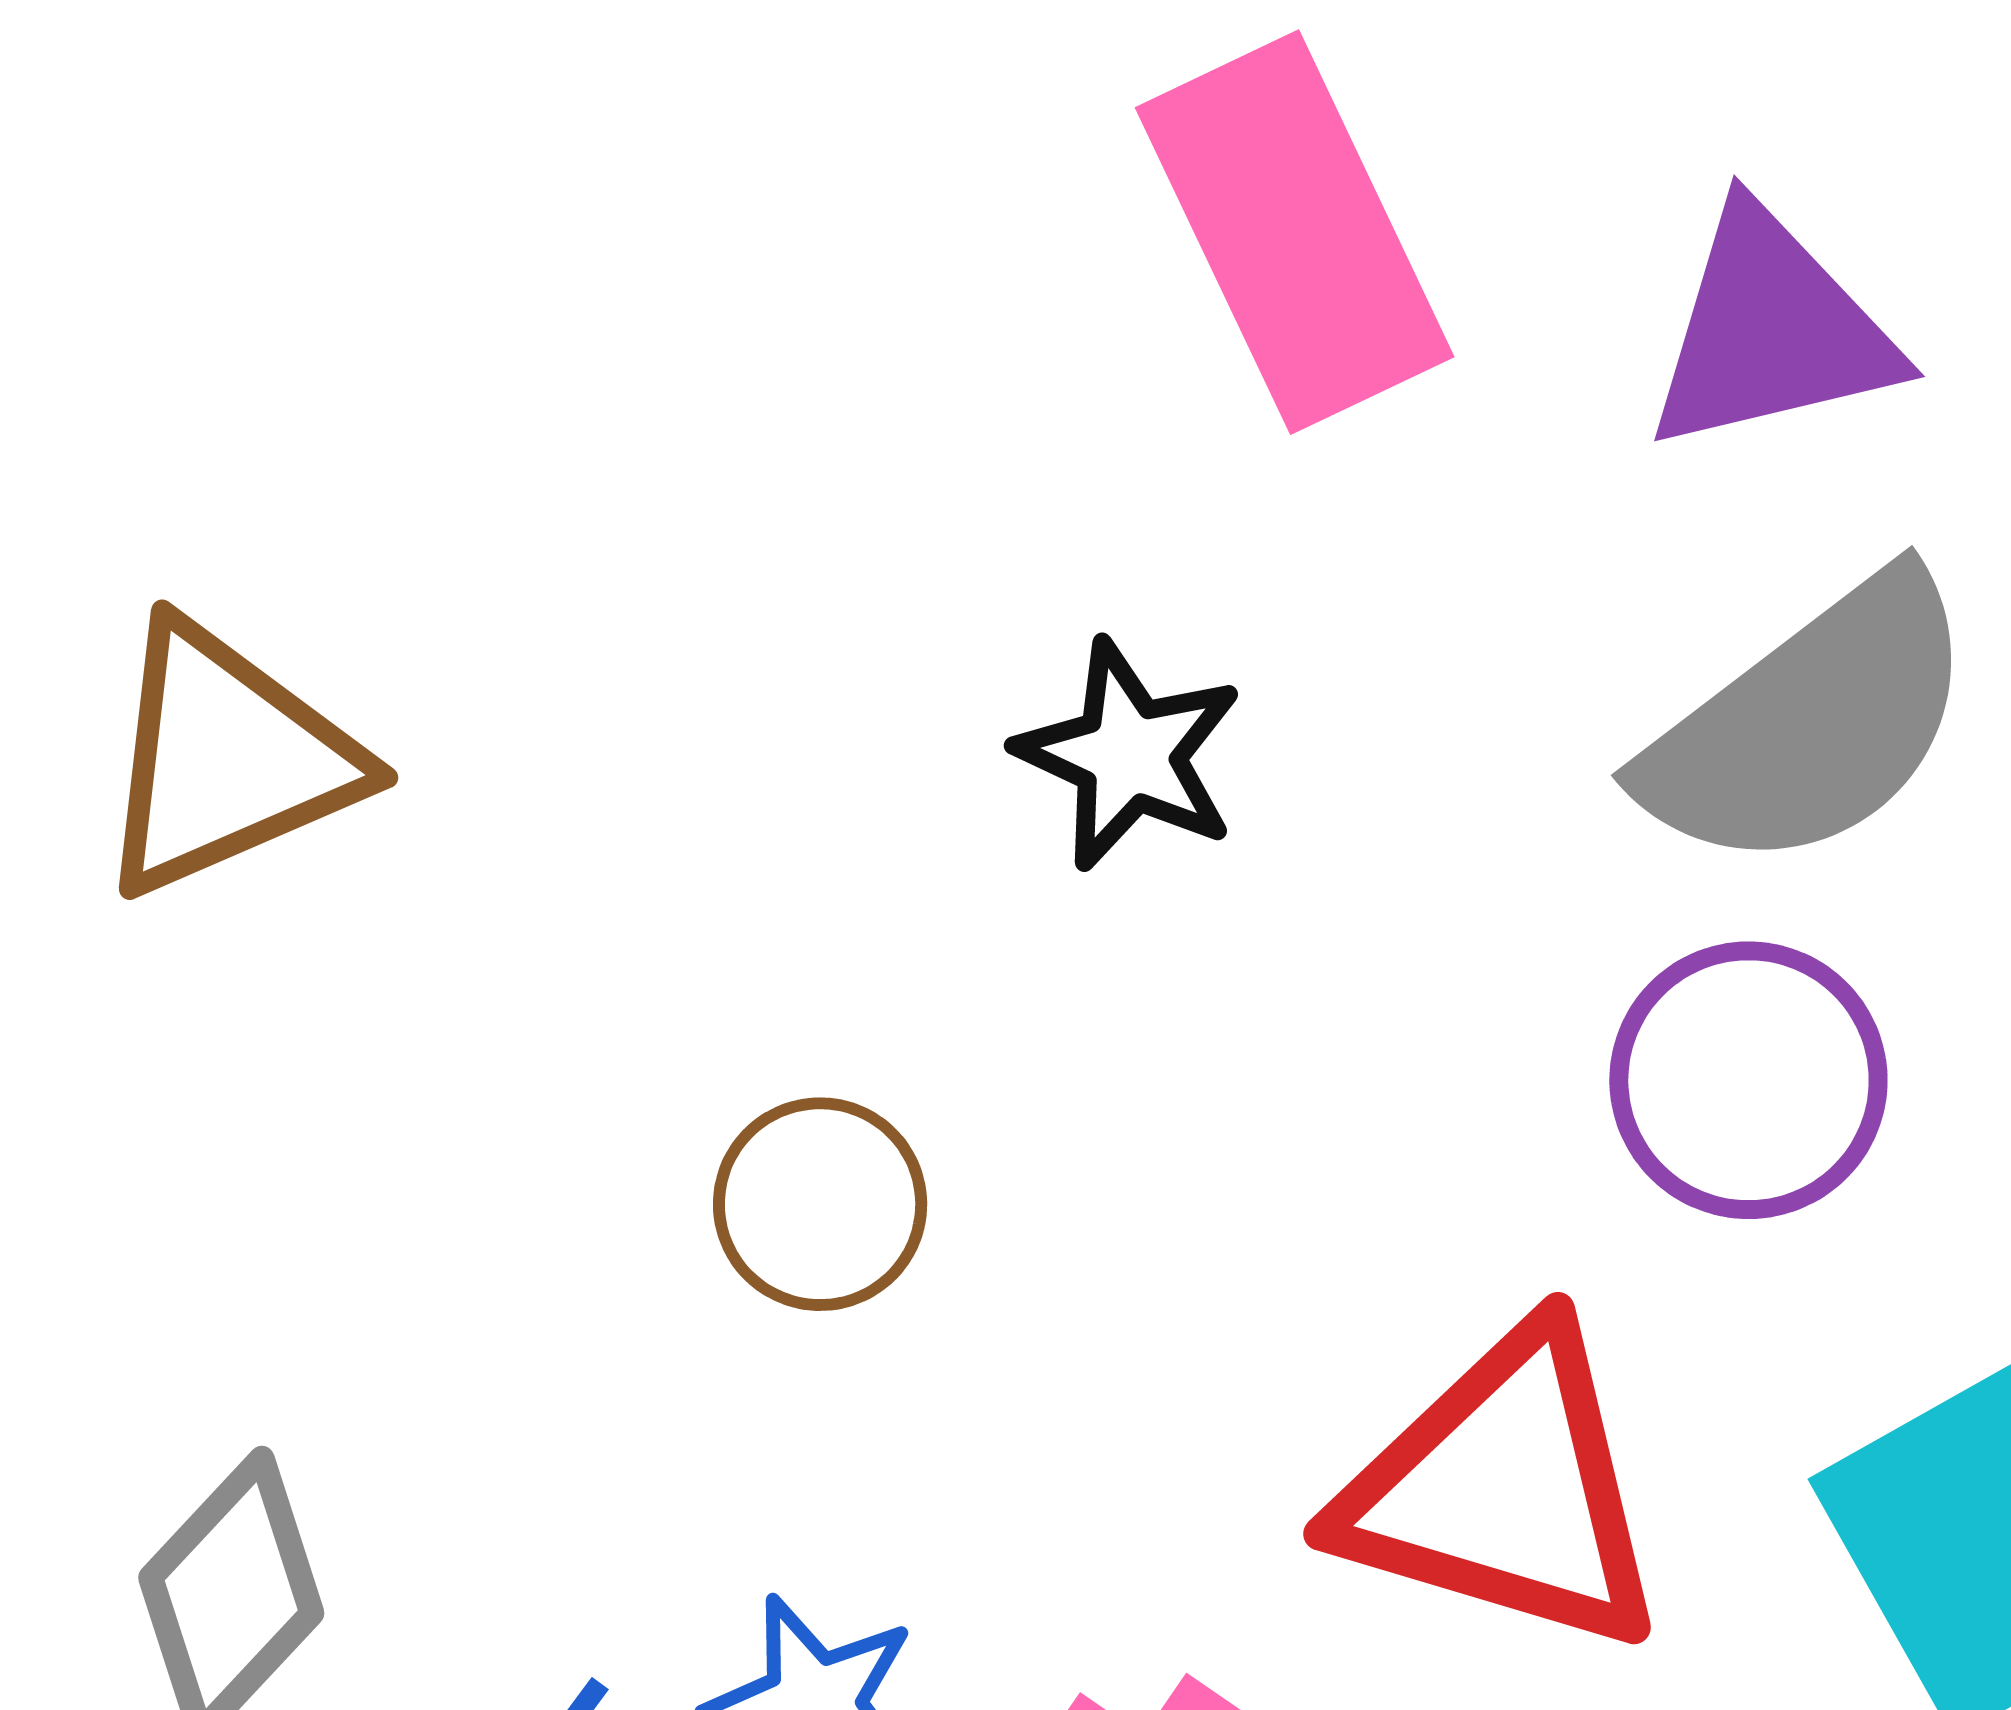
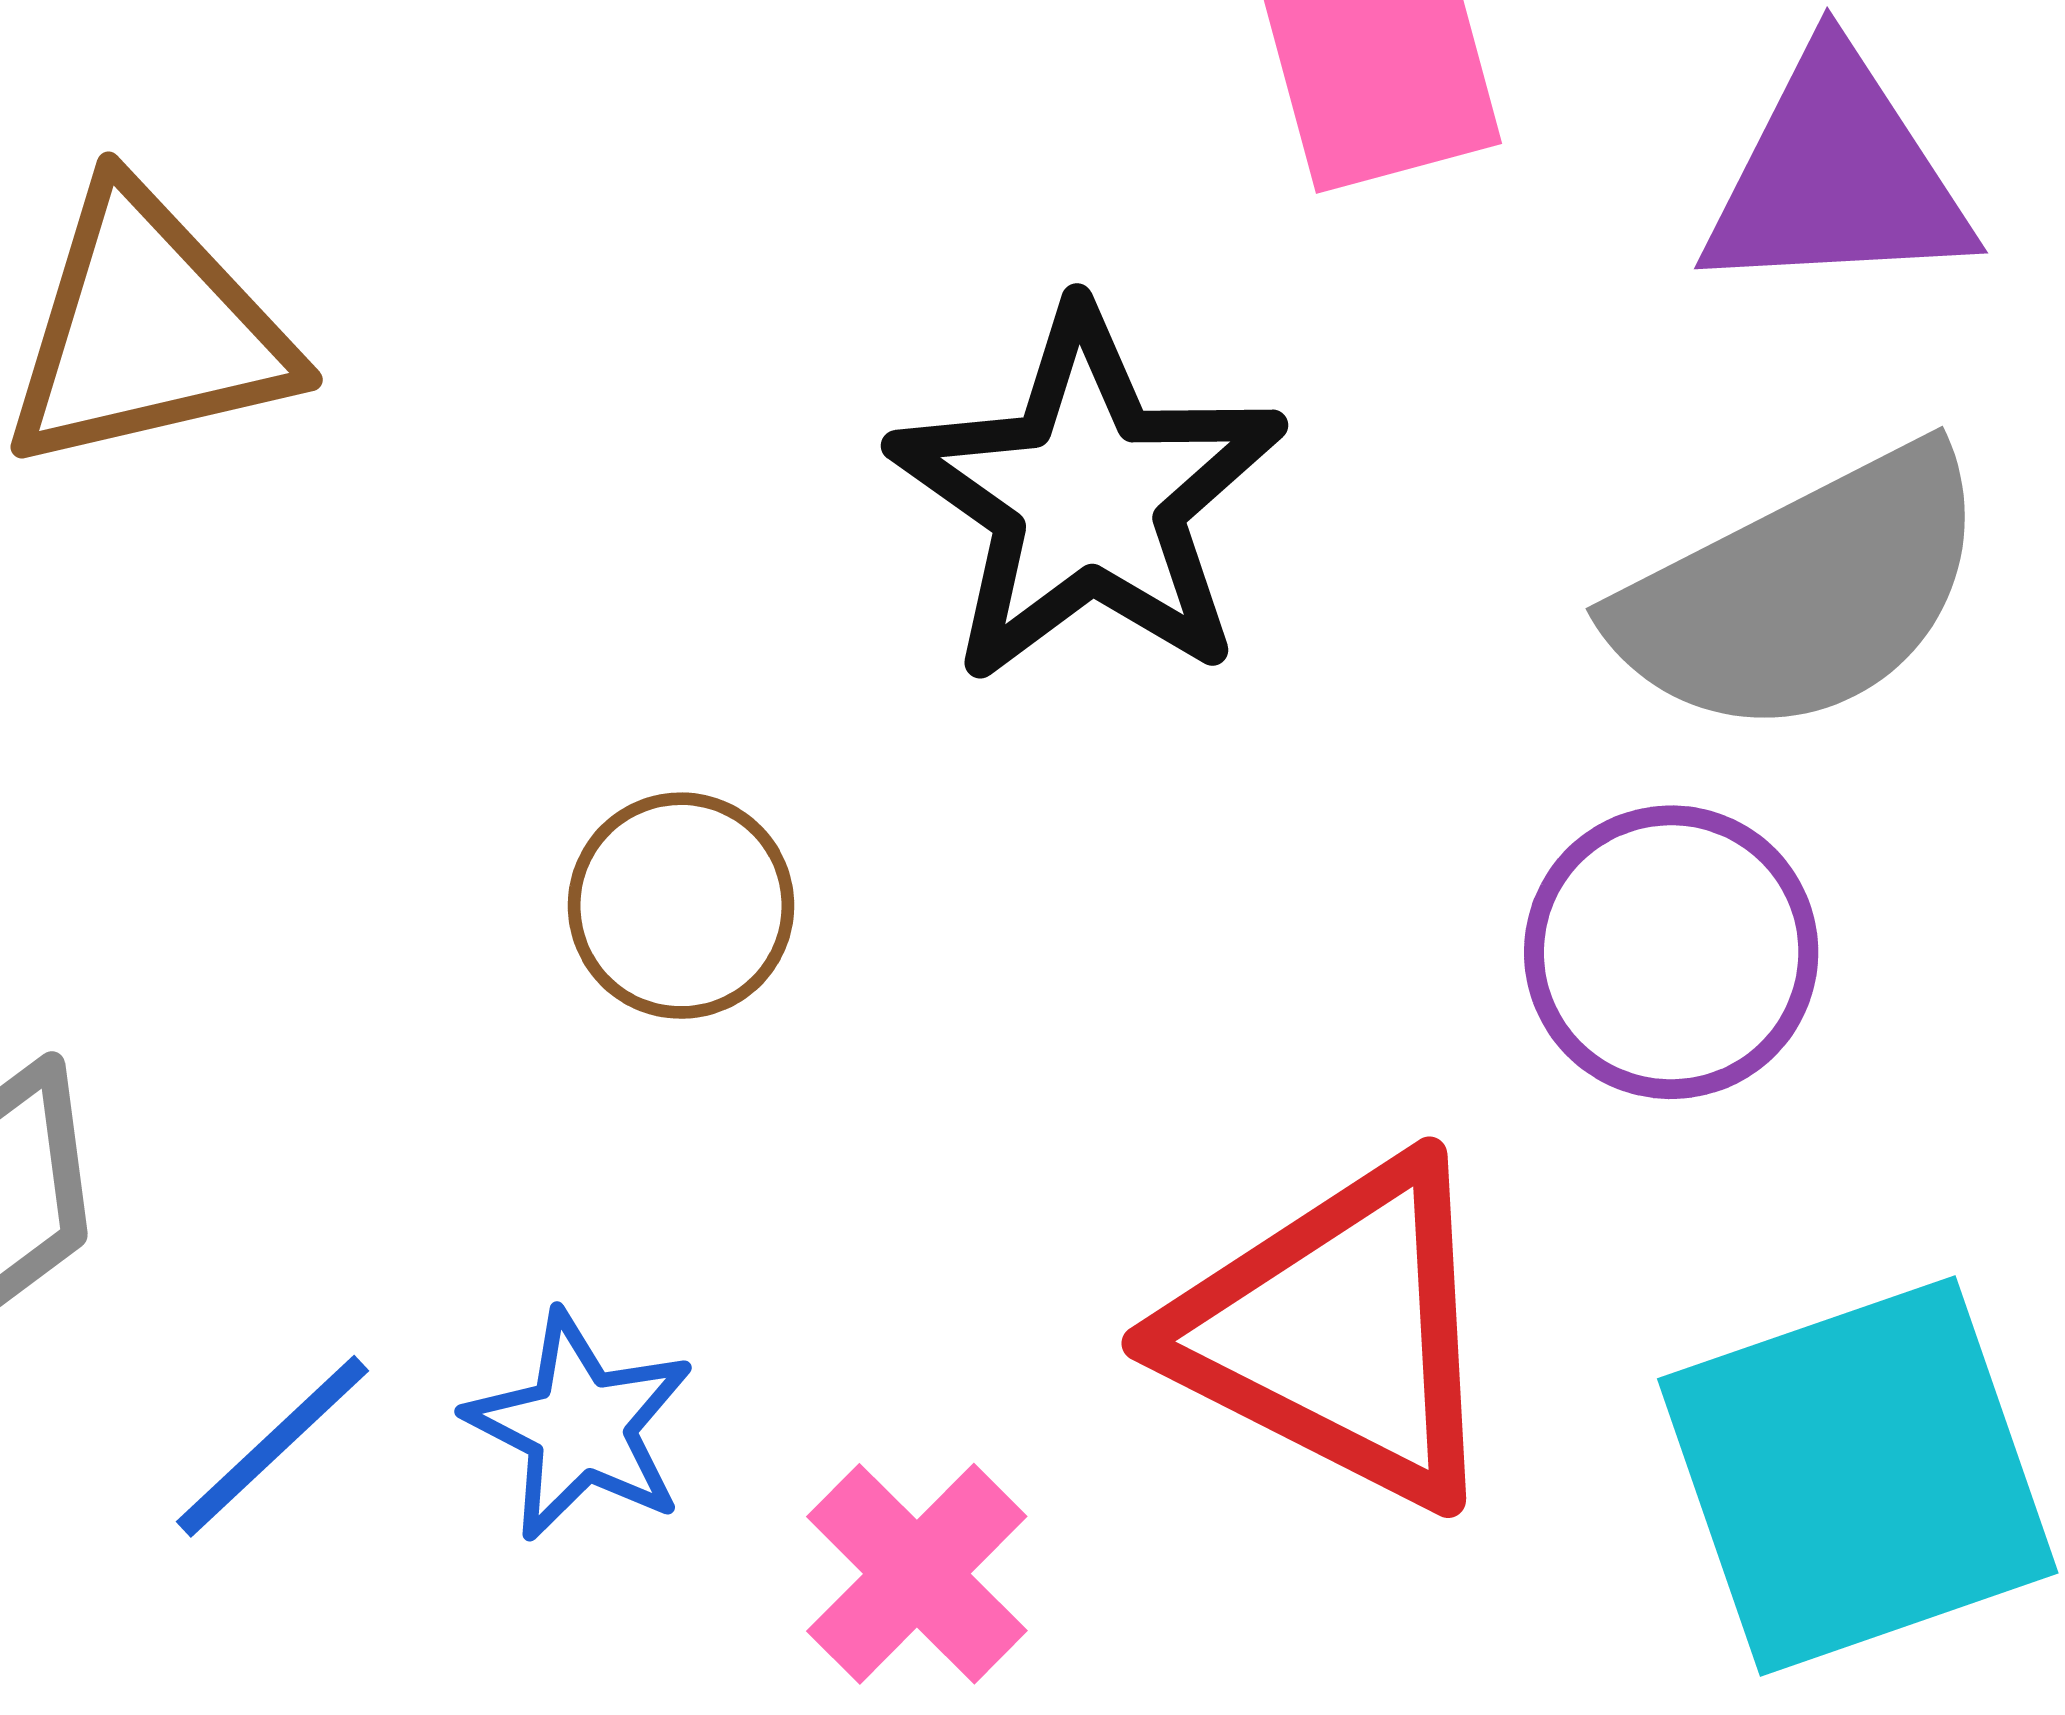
black star: (1129, 755) -> (1088, 497), size x1.6

